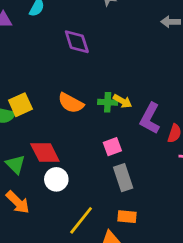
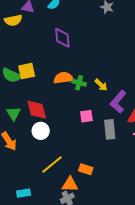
purple diamond: (77, 42) -> (62, 38), moved
green cross: (108, 102) -> (79, 83), moved
orange semicircle: (71, 103) -> (63, 78), turned 132
gray rectangle: (123, 178) -> (110, 129), moved

